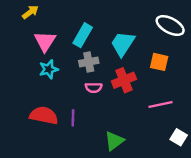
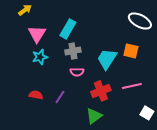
cyan trapezoid: (123, 44) -> (107, 59), moved
red cross: (124, 80) -> (101, 91), moved
red semicircle: (44, 115) -> (36, 95), size x0.6
purple line: (73, 118) -> (60, 97), turned 32

